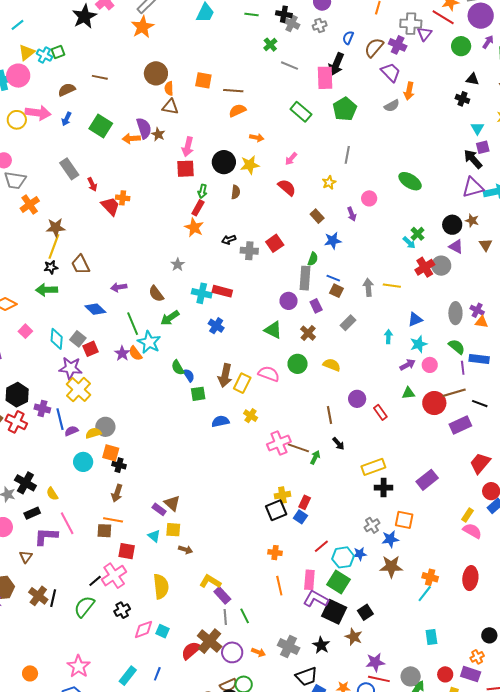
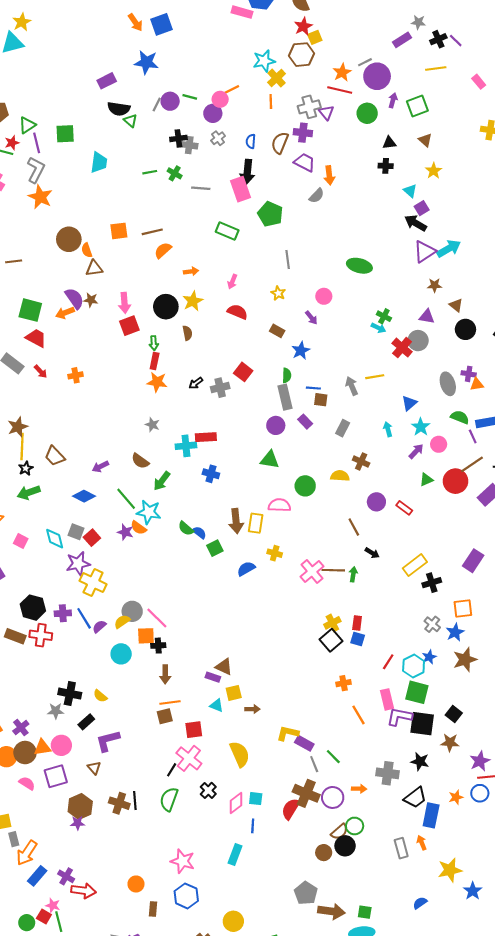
green line: (251, 15) -> (150, 172), moved
red trapezoid: (110, 206) -> (36, 338), moved
black circle: (452, 225) -> (465, 329), moved
brown cross: (308, 333) -> (361, 462), moved
pink line: (67, 523) -> (157, 618), moved
blue line: (157, 674) -> (253, 826), moved

